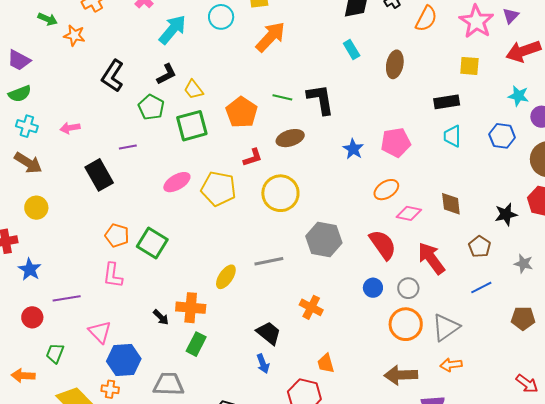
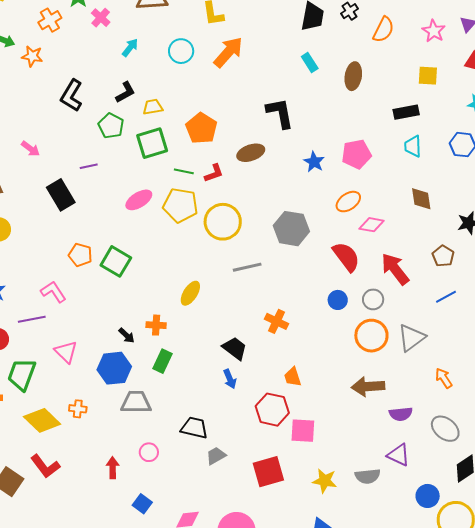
cyan circle: (221, 17) -> (181, 51), moved
pink star: (476, 21) -> (434, 31), size x0.7
cyan arrow: (173, 30) -> (130, 48), size x0.6
yellow trapezoid: (193, 90) -> (153, 107), turned 120
green line: (282, 97) -> (184, 171), moved
pink arrow: (70, 128) -> (30, 149), turned -132
yellow circle: (280, 193) -> (223, 222), moved
brown diamond: (451, 204) -> (421, 199), moved
gray hexagon: (324, 240) -> (291, 229), moved
gray line: (269, 261) -> (247, 267), moved
pink L-shape: (113, 275) -> (53, 292), moved, turned 140
orange cross: (191, 308) -> (156, 325), size x0.7
green trapezoid: (55, 353) -> (22, 374), size x1.6
blue hexagon: (124, 360) -> (114, 368), moved
orange arrow: (451, 365) -> (444, 378), moved, turned 65

